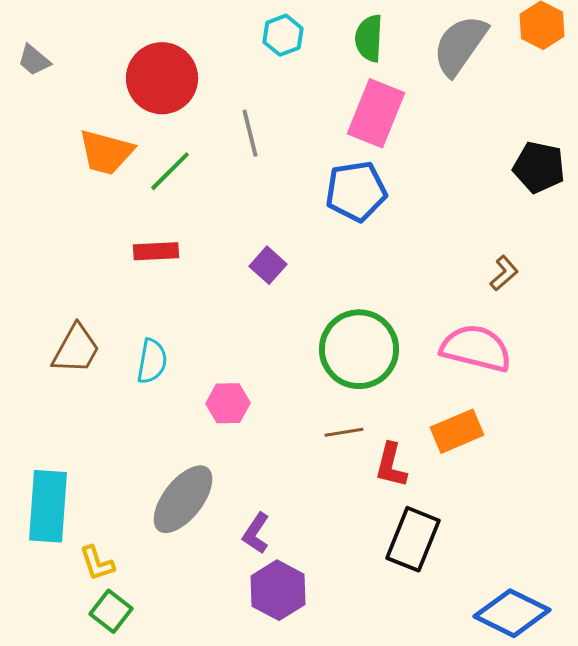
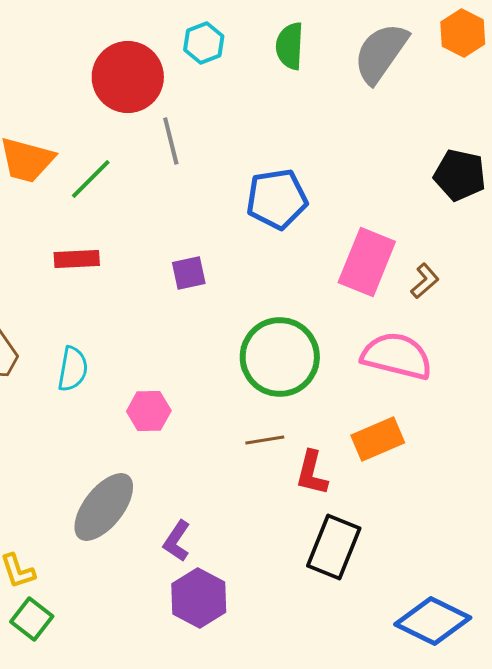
red circle: (162, 78) -> (128, 77), moved
pink rectangle: (376, 113) -> (367, 262), moved
purple square: (268, 265) -> (189, 273), turned 36

